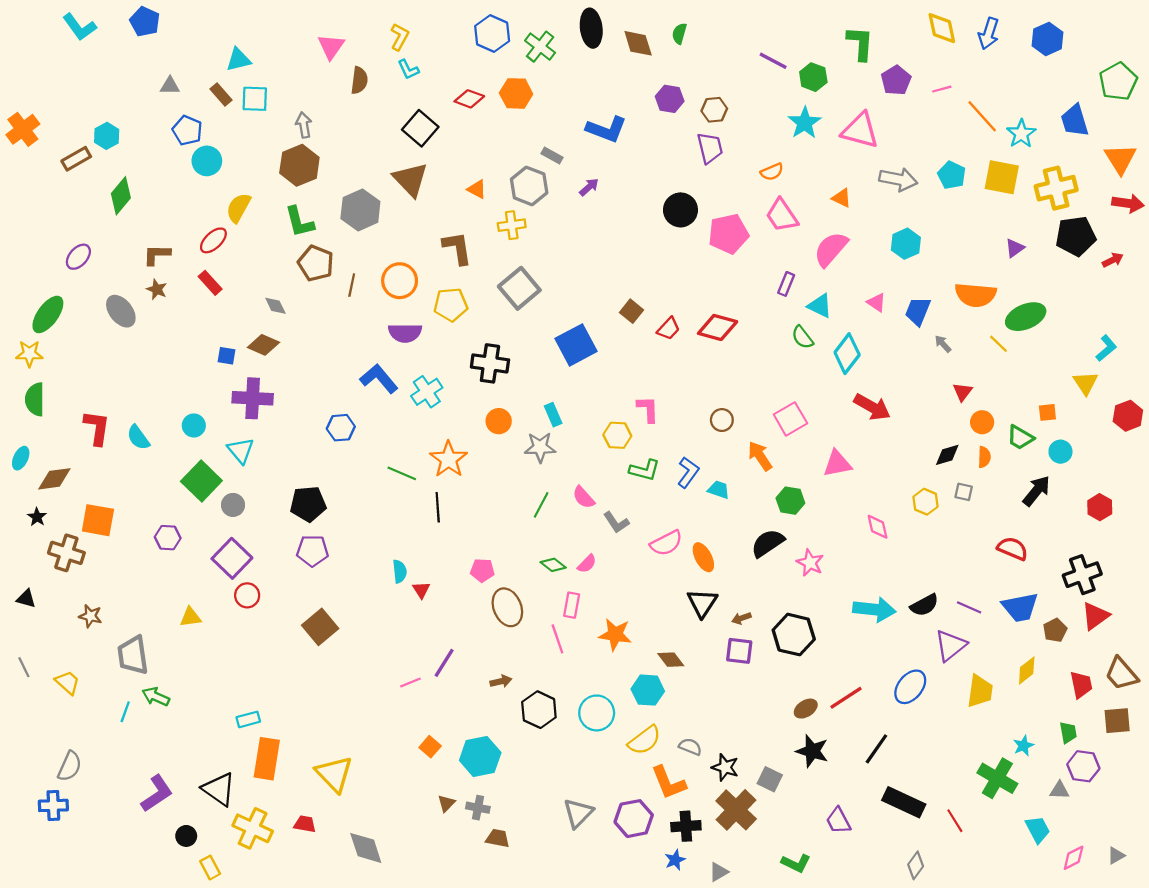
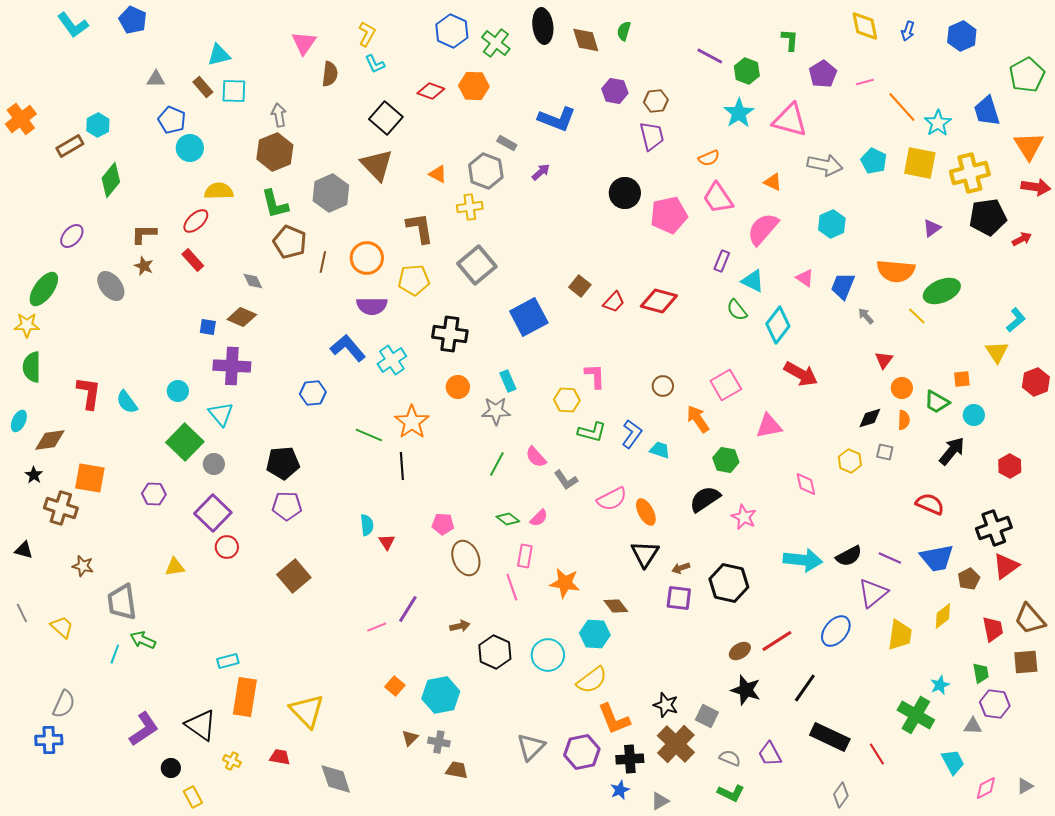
blue arrow: (989, 34) -> (908, 31), size x0.7
green L-shape: (860, 43) -> (790, 40), size x0.7
yellow semicircle: (238, 208) -> (219, 191), turned 60
gray semicircle: (690, 747) -> (730, 758), moved
yellow cross: (253, 828) -> (232, 761), size x0.5

